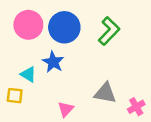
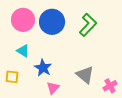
blue star: (53, 62) -> (43, 68), moved
cyan triangle: (28, 74) -> (23, 51), moved
gray triangle: (105, 93) -> (85, 75), turned 30

